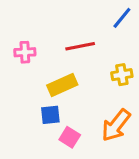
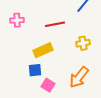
pink cross: (25, 52) -> (17, 20), moved

